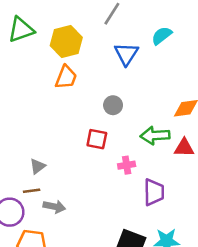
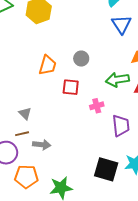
blue triangle: (126, 54) -> (122, 24), moved
orange trapezoid: (66, 77) -> (48, 65), moved
gray triangle: (38, 166) -> (25, 114), turned -32

